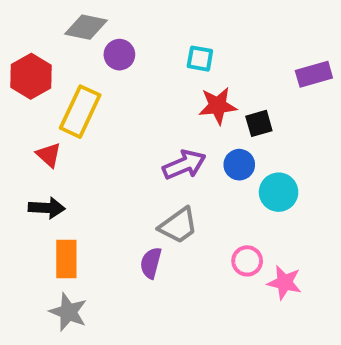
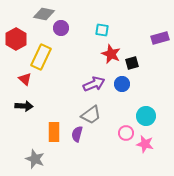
red star: (218, 106) -> (111, 54), turned 30
cyan circle: (279, 192) -> (146, 116), moved
orange rectangle: (66, 259) -> (54, 132), moved

